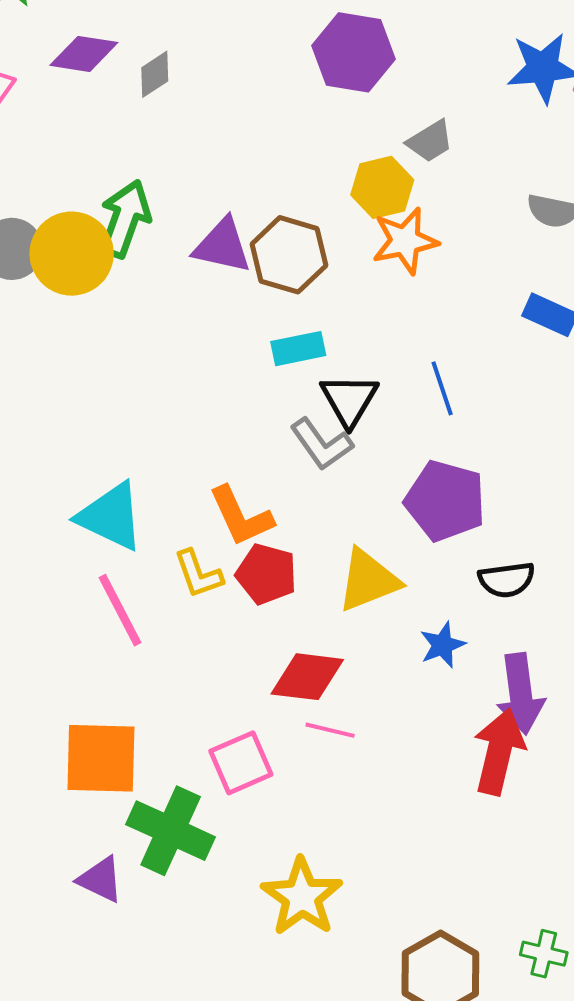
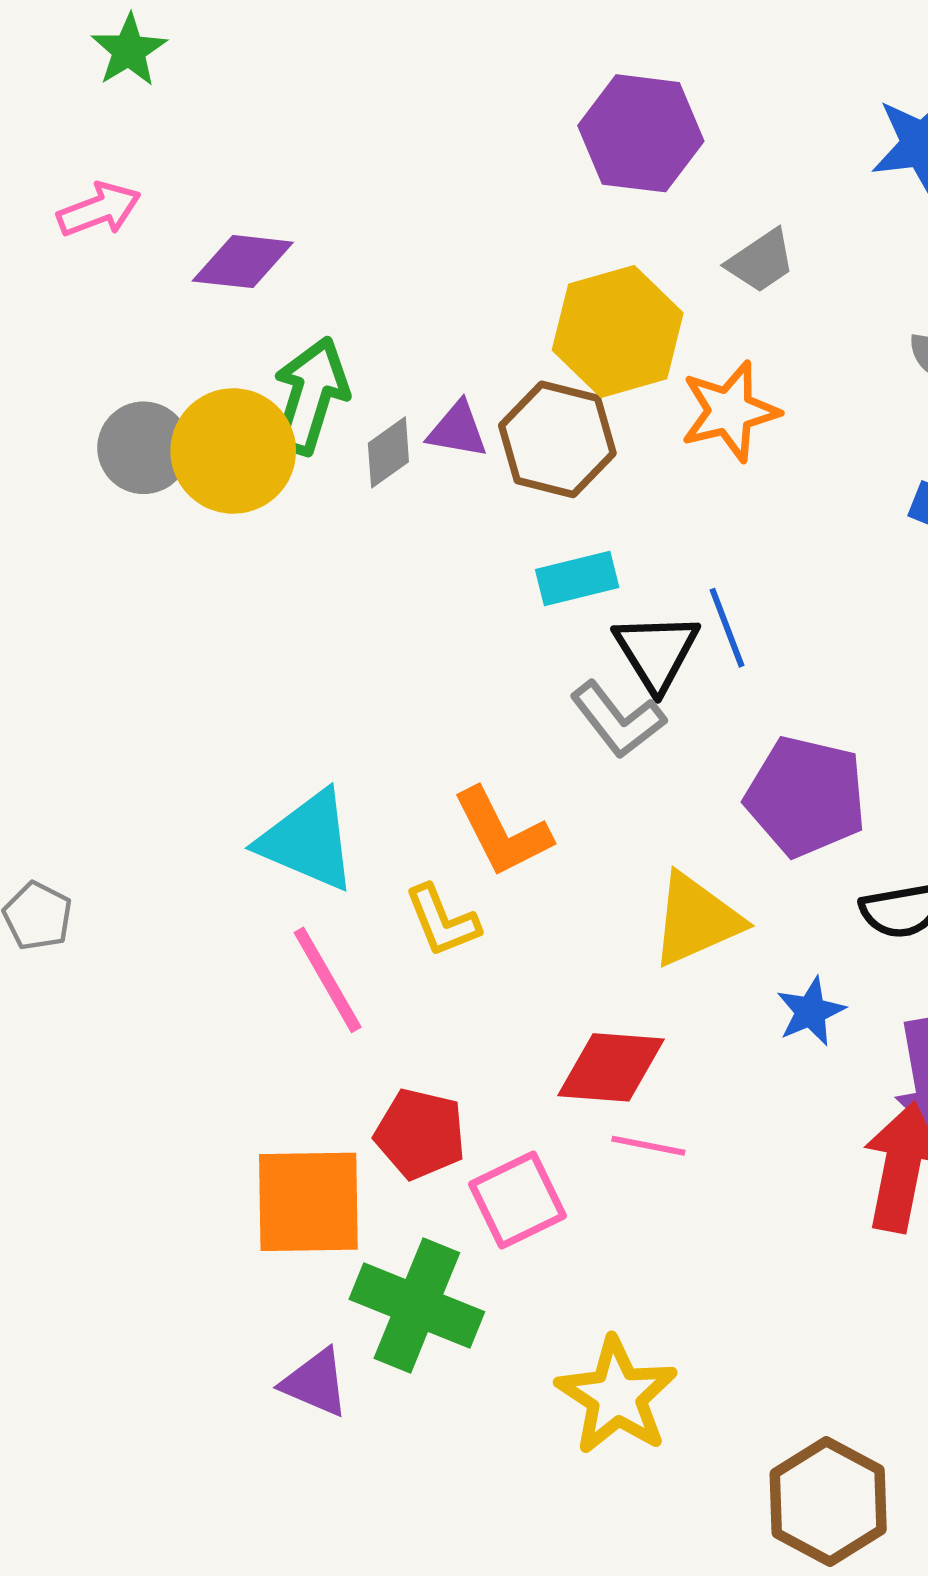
purple diamond: (84, 54) -> (243, 262), moved
gray diamond: (155, 74) -> (388, 452), moved
yellow hexagon: (382, 187) -> (618, 331), moved, size x1.4
purple triangle: (222, 246) -> (458, 430), size x0.7
blue line: (442, 388) -> (727, 628), moved
red pentagon: (266, 574) -> (420, 1134), moved

